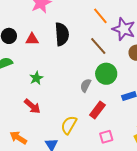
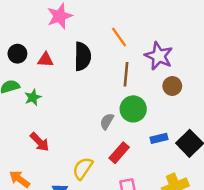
orange line: (100, 16) -> (119, 37), moved
brown line: (98, 46) -> (126, 74), turned 42
green star: (36, 78) -> (33, 97), moved

